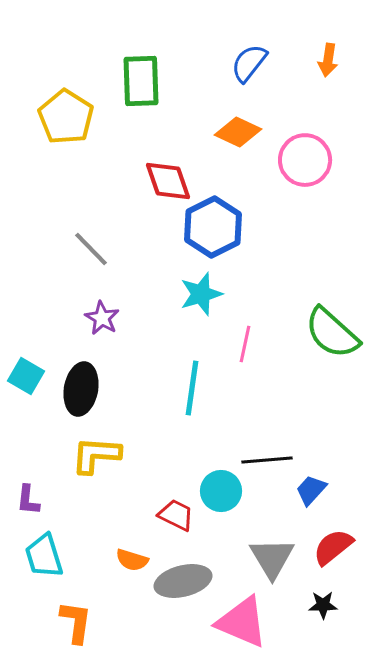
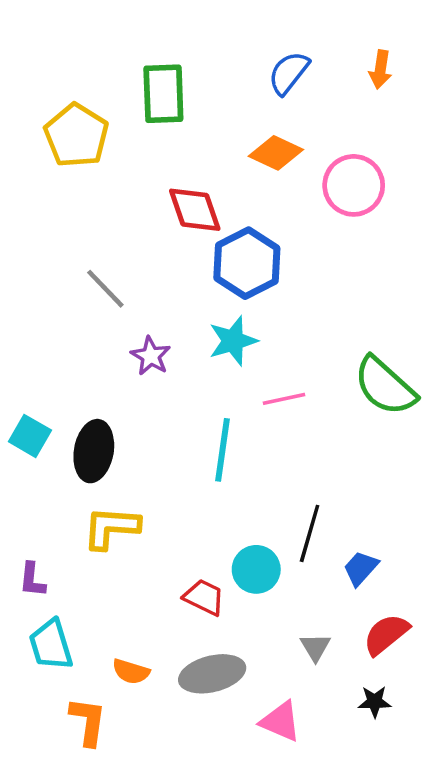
purple star: (102, 318) -> (151, 356), moved
pink line: (245, 344) -> (284, 399), turned 66
black line: (267, 460) -> (310, 533), turned -69
gray triangle: (272, 558) -> (315, 647), size x0.6
orange semicircle: (132, 560) -> (131, 671), moved
pink triangle: (242, 622) -> (281, 721), size x0.7

